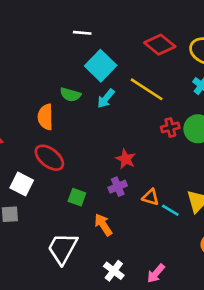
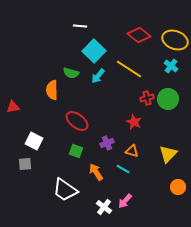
red ellipse: (49, 158) -> (77, 121), moved
red star: (126, 159) -> (134, 122), moved
cyan line: (170, 210) -> (123, 169), moved
white trapezoid: (62, 248) -> (65, 190), turned -84
pink arrow: (156, 273) -> (125, 201), moved

